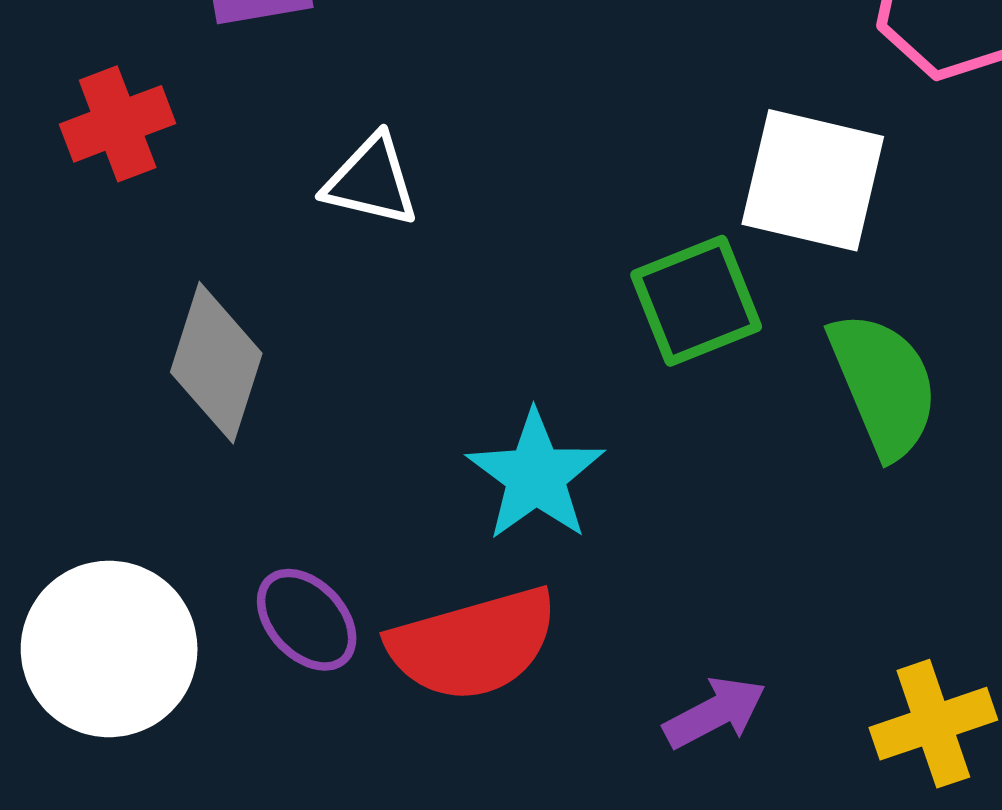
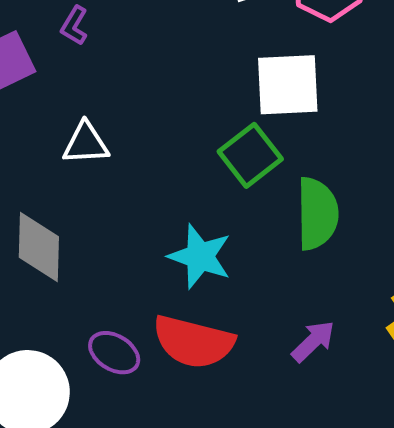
green semicircle: (884, 385) -> (317, 214), moved, turned 38
red semicircle: (473, 644) -> (193, 342), turned 46

